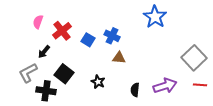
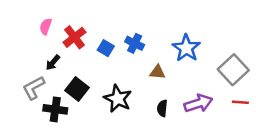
blue star: (155, 17) -> (186, 48), moved
brown triangle: (119, 58) -> (157, 72), moved
black star: (98, 82) -> (118, 99), size x1.6

